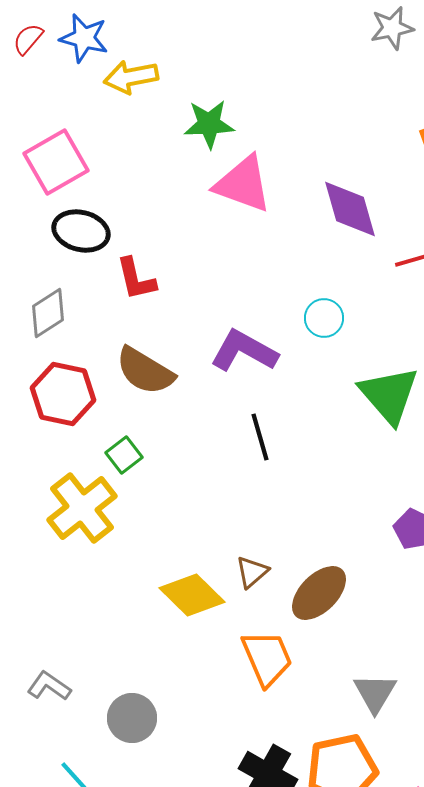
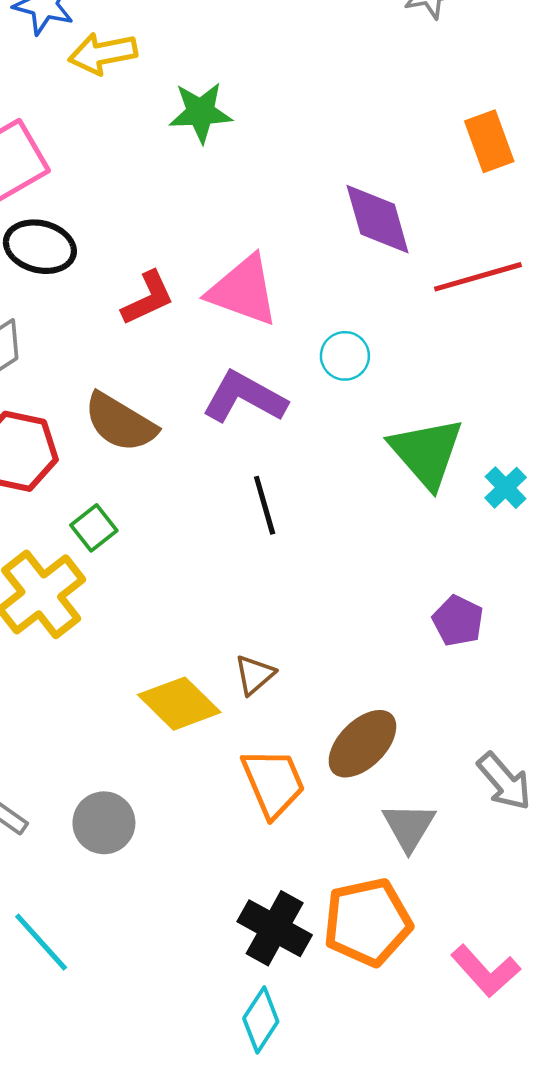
pink triangle: (243, 184) -> (243, 291), moved
red L-shape: (136, 279) -> (148, 298), moved, turned -102
brown ellipse: (319, 593) -> (362, 744), moved
gray circle: (132, 718) -> (104, 823), moved

